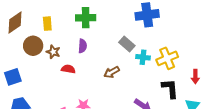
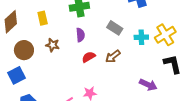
gray rectangle: (127, 44) -> (115, 28), moved
brown circle: (33, 46) -> (24, 50), moved
red semicircle: (68, 69) -> (89, 57), moved, turned -32

